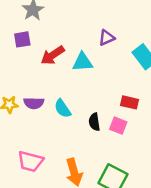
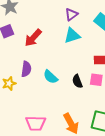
cyan triangle: (83, 62) -> (72, 36), moved
purple semicircle: (34, 103) -> (26, 69), moved, turned -70

